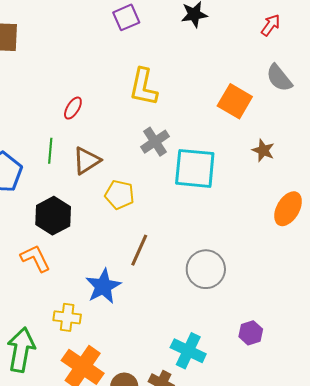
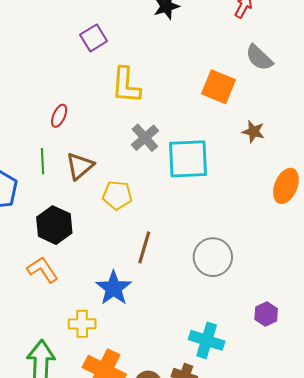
purple square: (126, 17) -> (94, 38), moved

